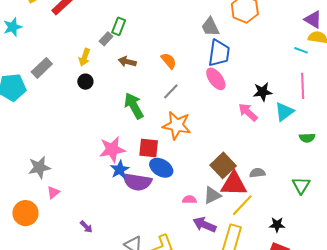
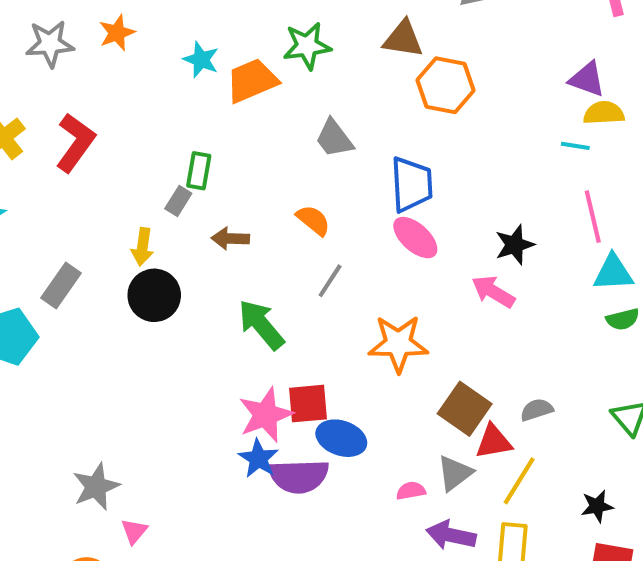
gray trapezoid: (210, 27) -> (334, 138), moved
black circle: (85, 82) -> (154, 295), size x1.6
cyan triangle: (284, 112) -> (613, 273), moved, turned 45
orange star: (177, 125) -> (398, 344), moved
pink star: (112, 149) -> (266, 415), moved
red triangle: (234, 184) -> (494, 442), size x0.7

